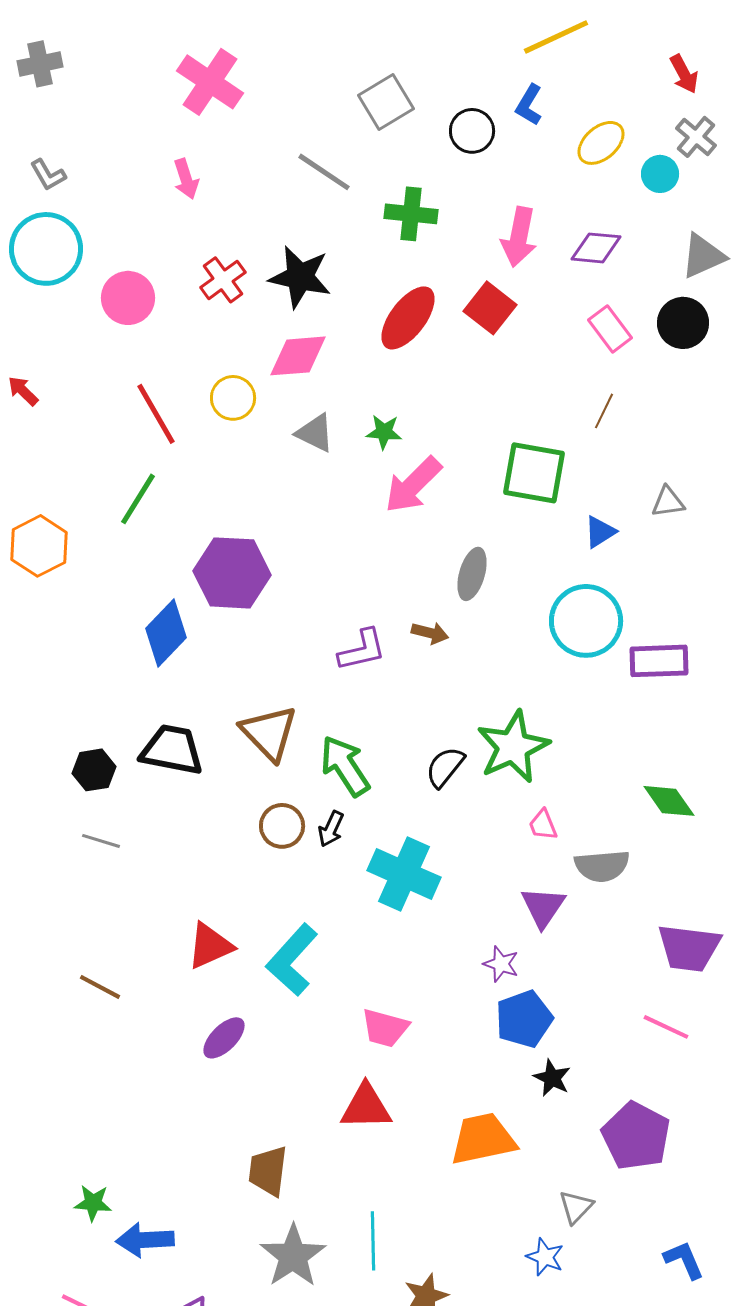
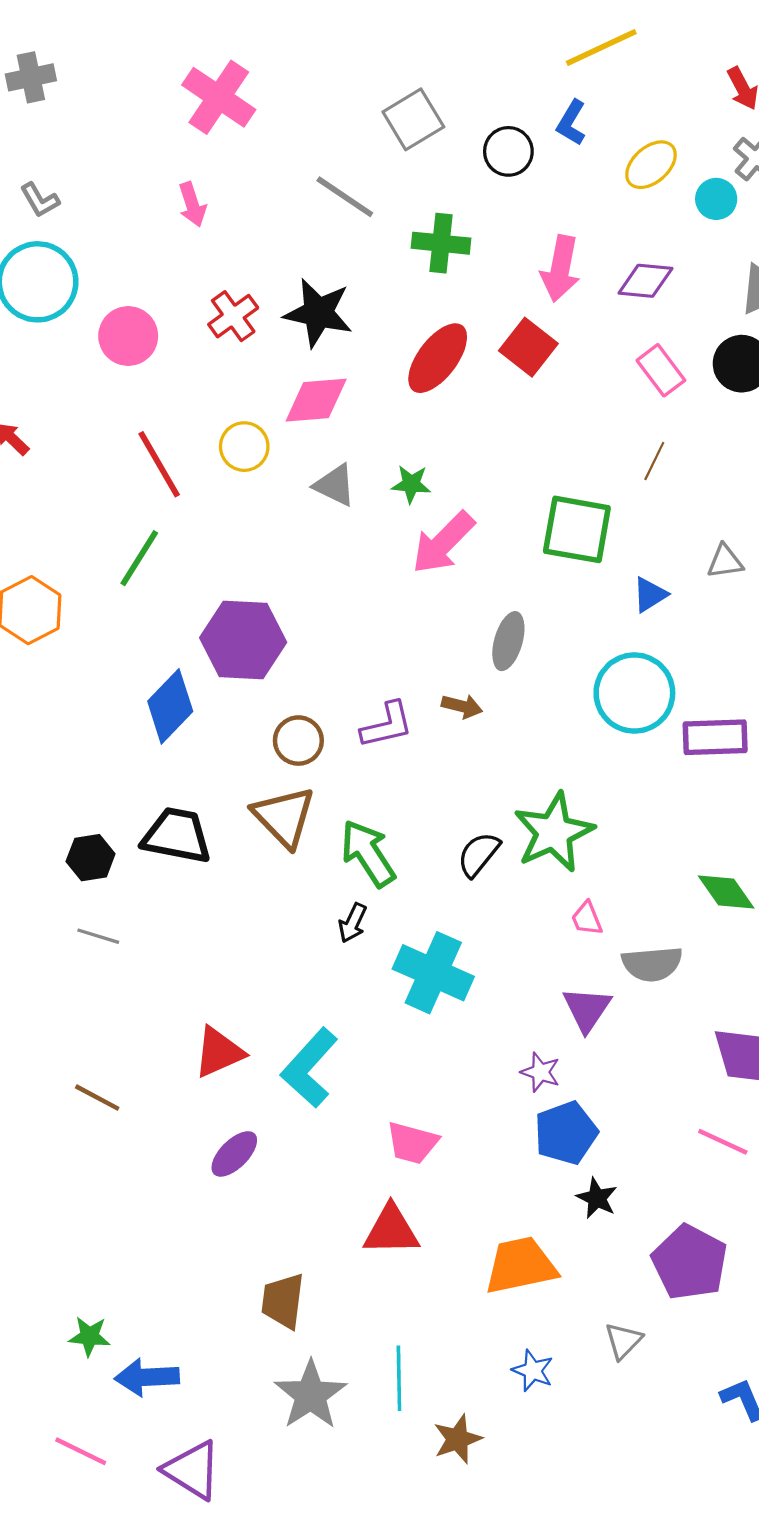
brown circle: (282, 826) -> (298, 741), moved
blue star: (545, 1257) -> (533, 1371), moved

